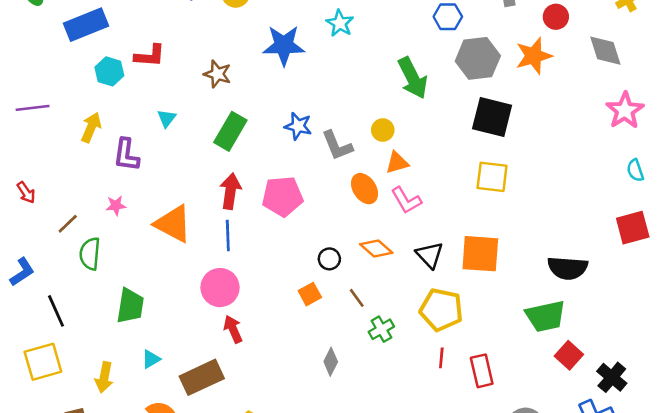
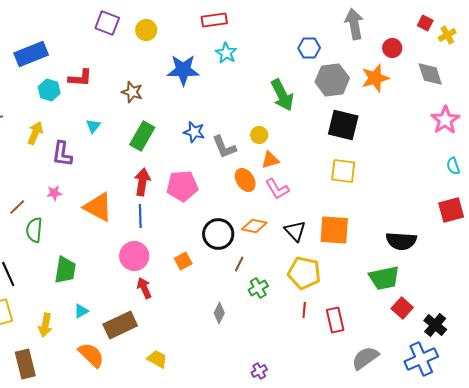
orange diamond: (376, 248) -> (254, 226), turned -30
black circle: (329, 259) -> (218, 234), size x1.8
orange square: (310, 294) -> (183, 261), moved
brown line: (357, 298) -> (239, 264), turned 63

